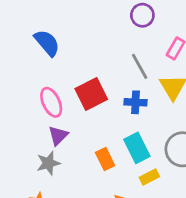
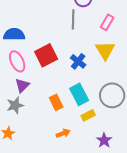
blue semicircle: (47, 43) -> (14, 34), moved, turned -50
gray line: (140, 66) -> (73, 19), moved, turned 30
blue cross: (136, 102) -> (78, 61), turned 35

